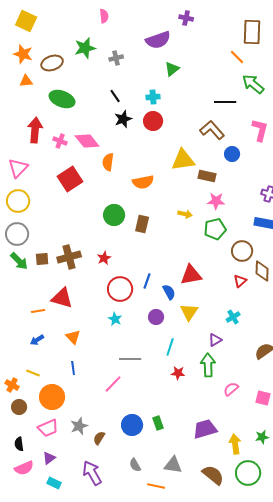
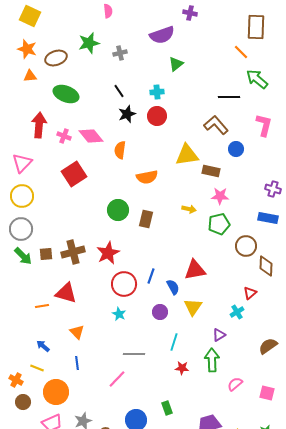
orange semicircle: (108, 162) -> (120, 150), moved
red star: (104, 258) -> (108, 253), size x1.6
red triangle: (240, 281) -> (250, 293), moved
blue arrow: (37, 340) -> (43, 346), moved, turned 72
green rectangle: (158, 423) -> (167, 408), moved

